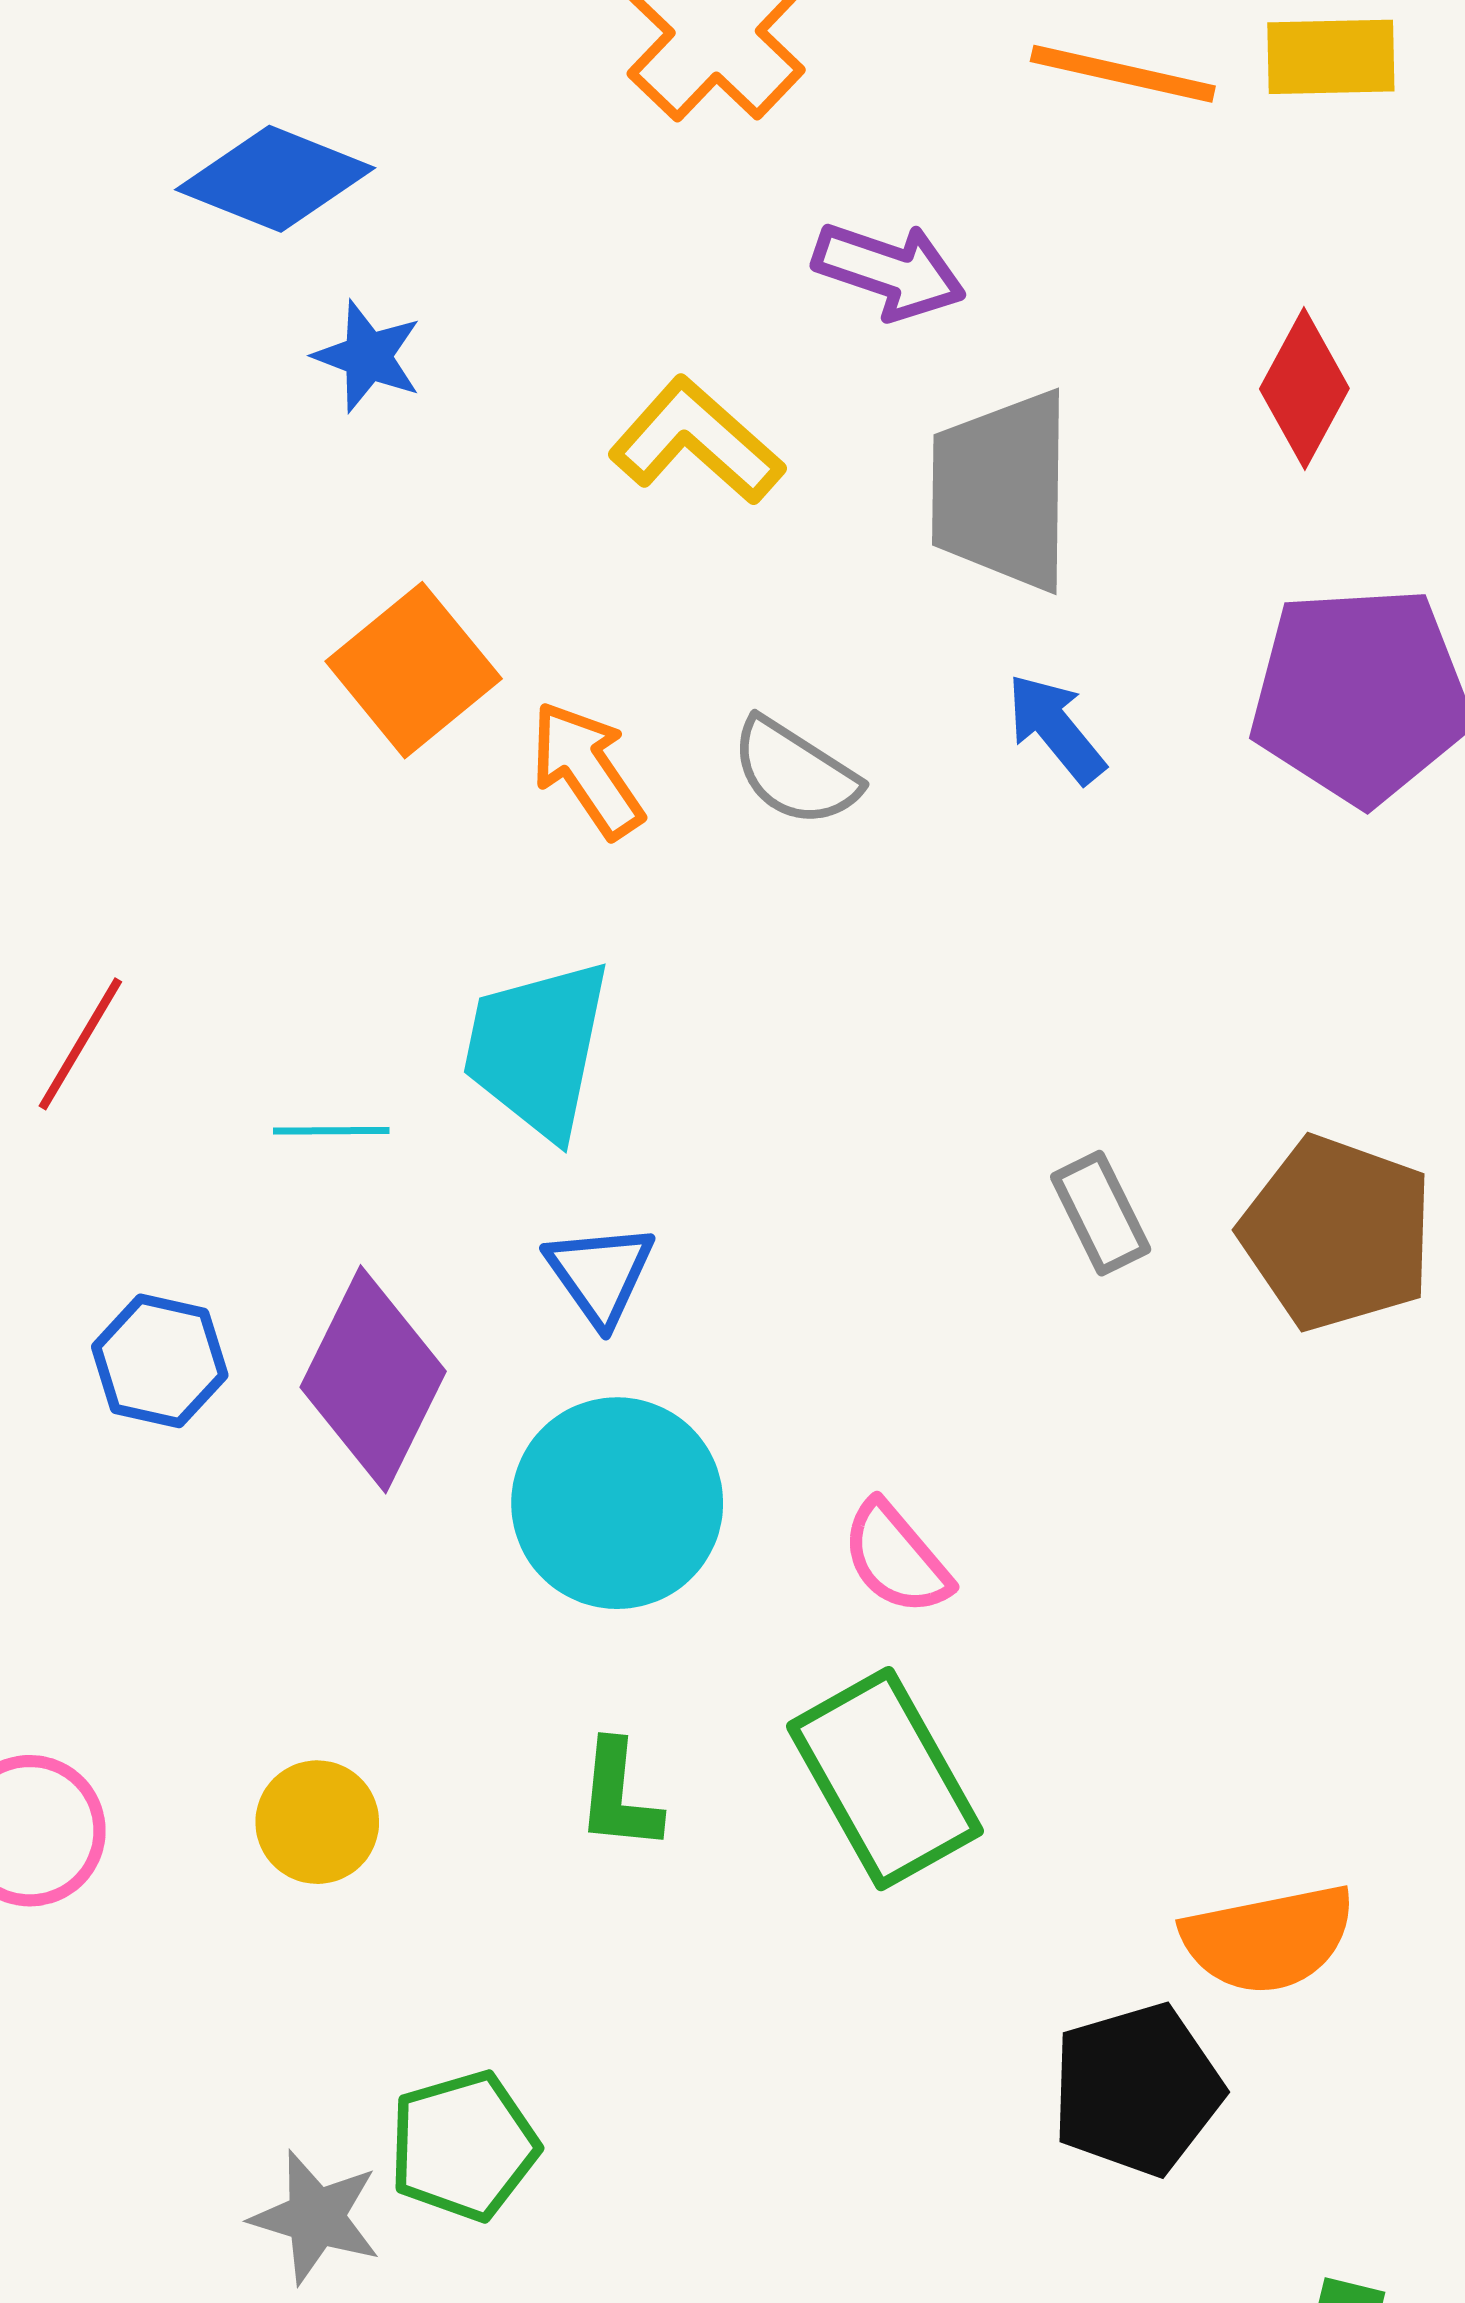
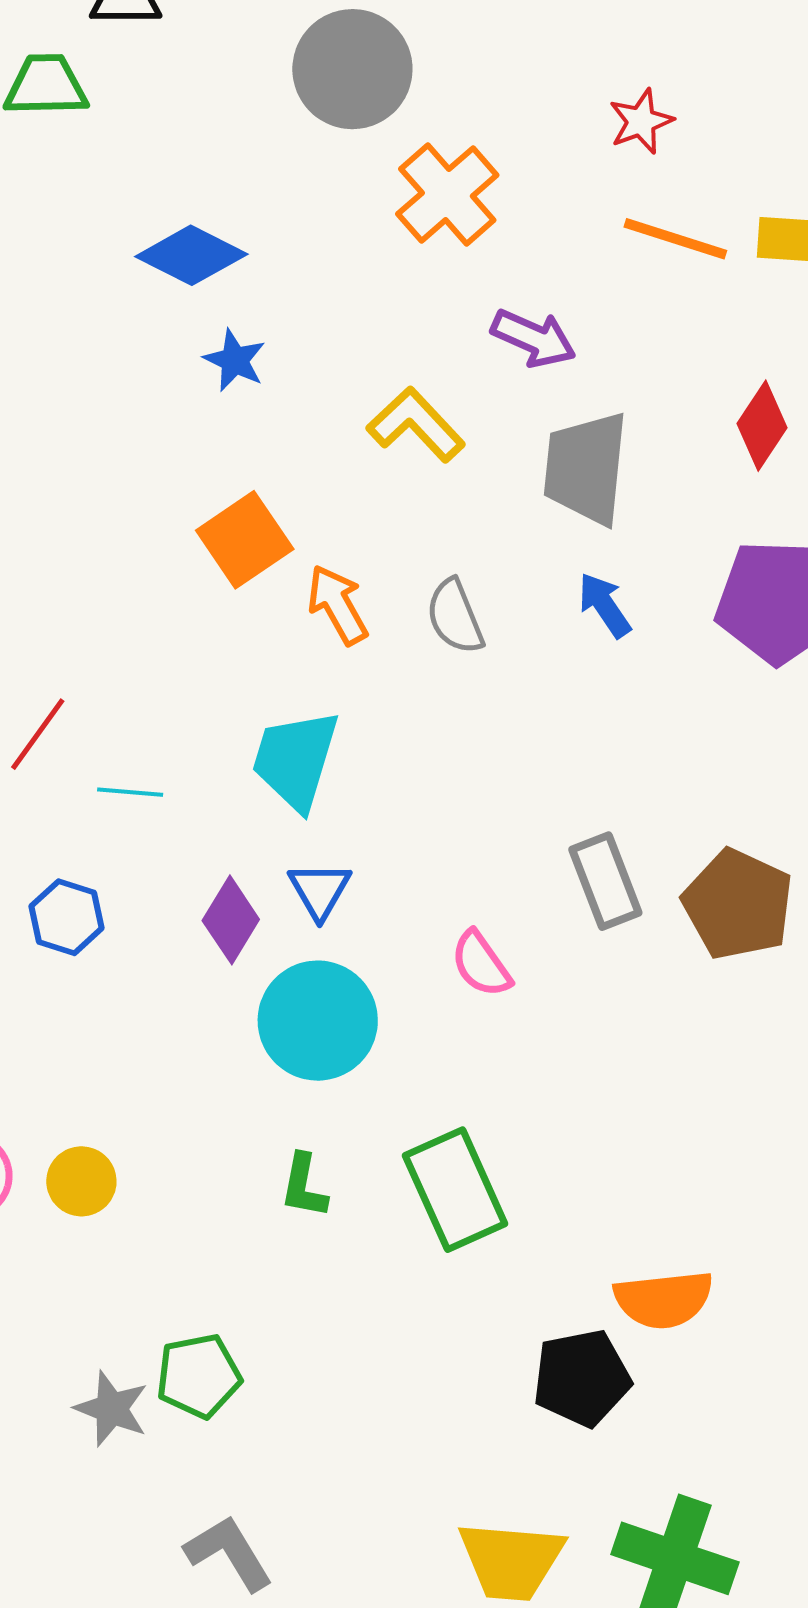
gray semicircle: (795, 772) -> (455, 617), turned 30
cyan line: (331, 1131) -> (130, 792), moved
gray rectangle: (1101, 1213) -> (605, 881), size x1.4
purple diamond: (373, 1379) -> (231, 920), moved, size x0.7
pink semicircle: (896, 1558) -> (481, 964), moved
yellow circle: (317, 1822) -> (81, 1181), moved

